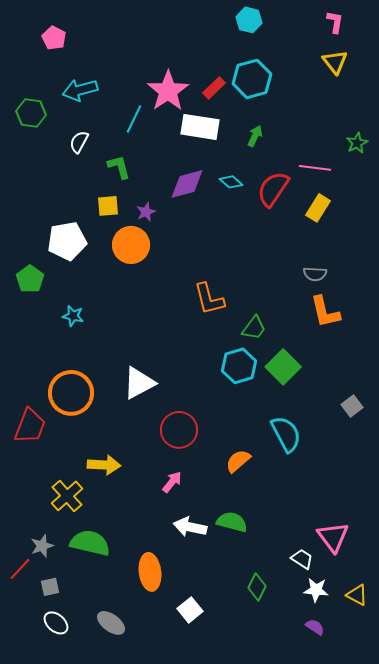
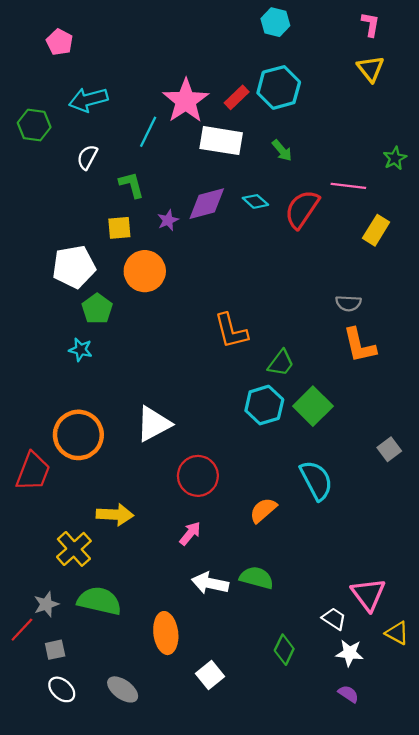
green arrow: (255, 136) -> (282, 151), turned 115
yellow rectangle: (318, 208) -> (376, 230), moved
purple star: (146, 212) -> (168, 220), moved
green pentagon: (30, 279) -> (97, 309), moved
yellow triangle: (357, 595) -> (397, 633), moved

